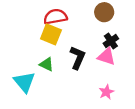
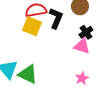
black L-shape: (78, 58) -> (56, 18), moved
green triangle: (47, 64) -> (28, 74), moved, size x1.5

